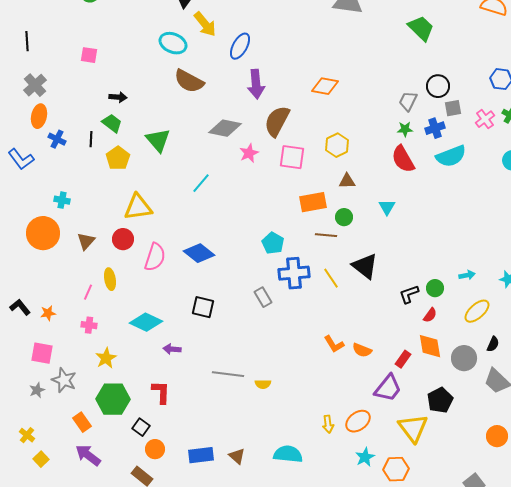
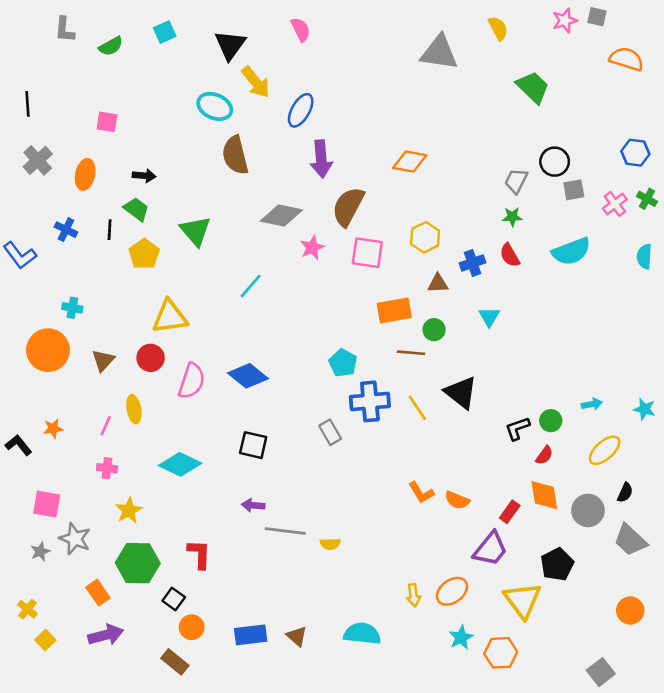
brown semicircle: (189, 81) -> (235, 155), turned 48
orange ellipse: (39, 116) -> (85, 174), moved
blue cross: (435, 128) -> (473, 263), moved
red semicircle: (403, 159) -> (510, 255), size x0.7
orange star: (48, 313) -> (53, 428), moved
purple arrow: (172, 349) -> (253, 505), moved
purple arrow: (88, 455) -> (106, 635), turned 128

